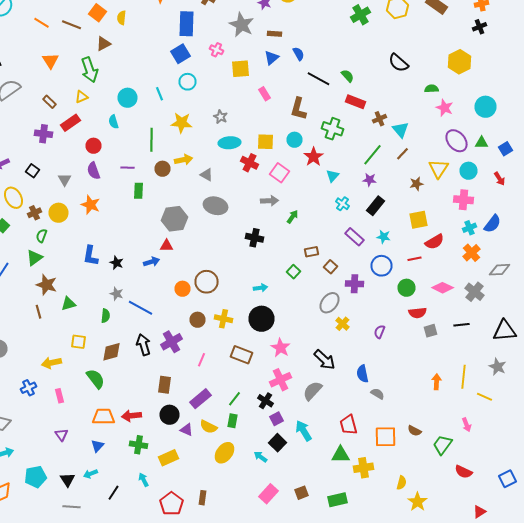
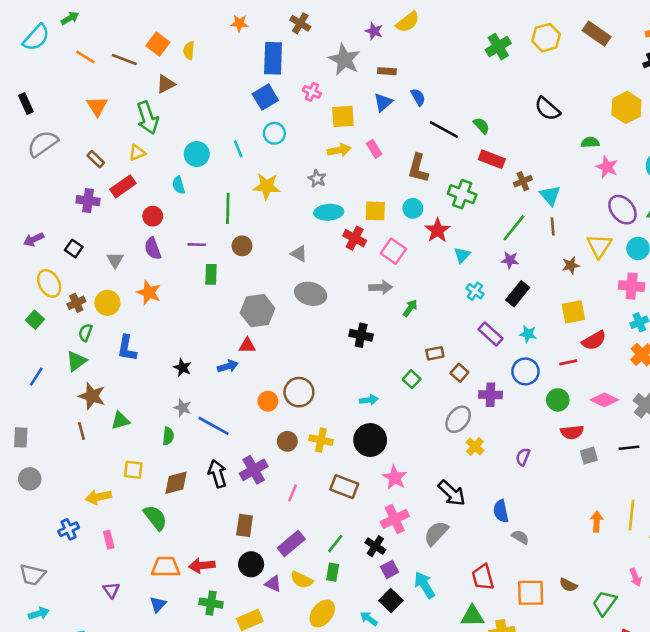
brown line: (402, 154) -> (553, 226), turned -48
yellow arrow: (184, 160) -> (339, 150), moved
blue L-shape: (90, 256) -> (127, 348), moved

